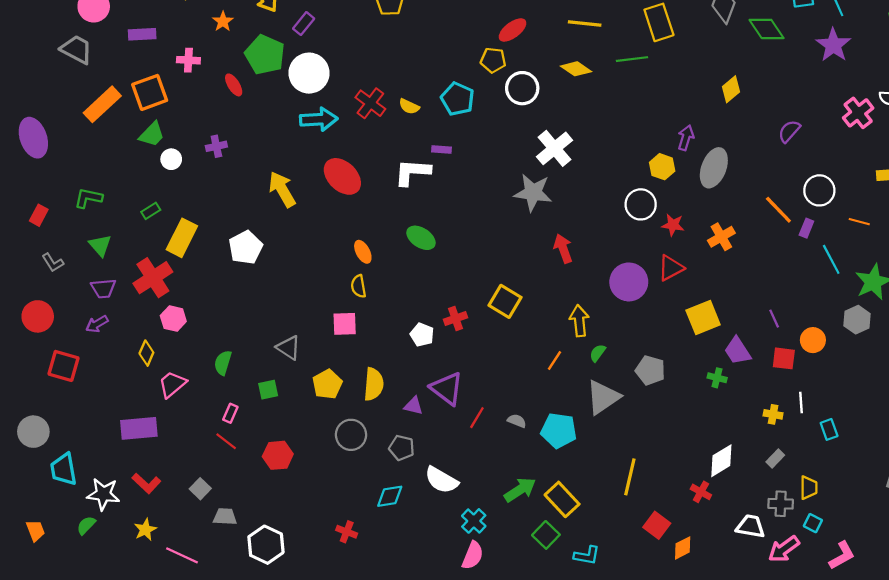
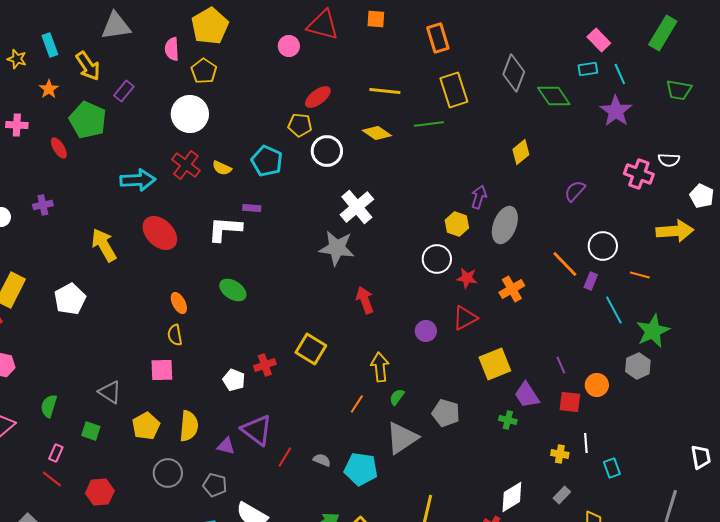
white circle: (309, 73) -> (190, 114), moved
pink cross: (858, 113) -> (639, 174), turned -32
purple circle: (629, 282) -> (426, 331), size x0.6
green square: (268, 390) -> (91, 431), turned 30

